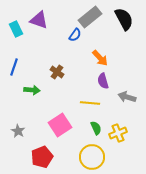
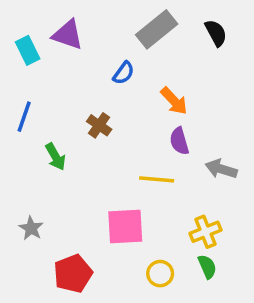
black semicircle: (124, 19) -> (216, 33), size x0.7
blue semicircle: (75, 35) -> (124, 73), moved
green arrow: (32, 90) -> (56, 157), turned 56
pink square: (60, 125) -> (125, 226), moved, turned 30
green semicircle: (96, 128) -> (207, 267), moved
yellow circle: (92, 157) -> (160, 274), size x0.6

